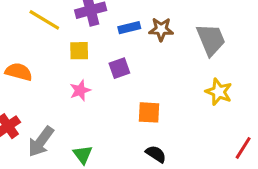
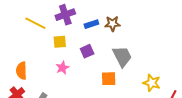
gray trapezoid: (211, 40) -> (122, 56), moved
orange semicircle: (19, 72) -> (21, 71), moved, turned -102
yellow star: (219, 92) -> (152, 83), moved

